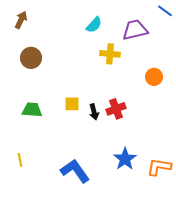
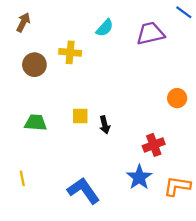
yellow cross: (110, 54) -> (70, 52), moved
orange circle: (154, 77) -> (177, 98), moved
red cross: (116, 109) -> (154, 145), moved

